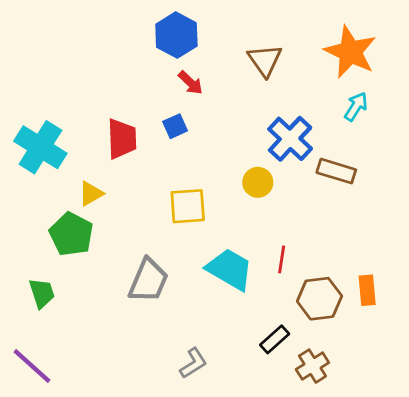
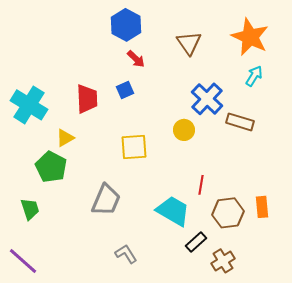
cyan trapezoid: (230, 269) -> (173, 211), moved
gray L-shape: (193, 363) -> (126, 254), moved, turned -90

